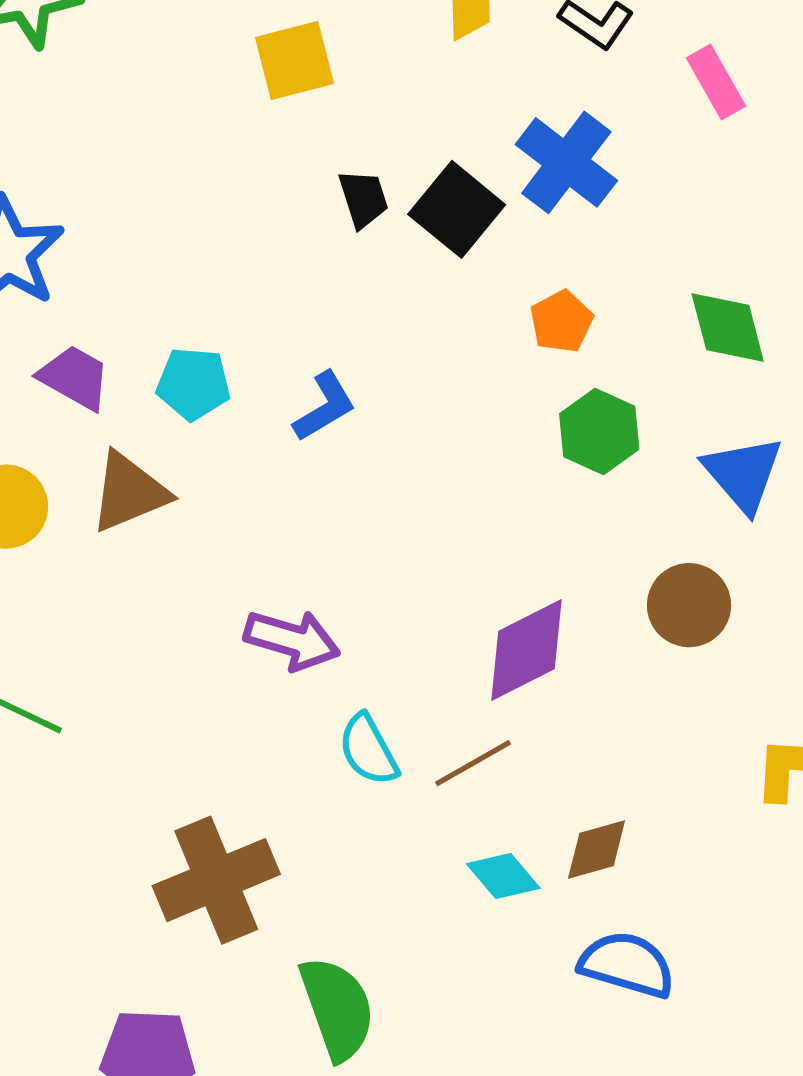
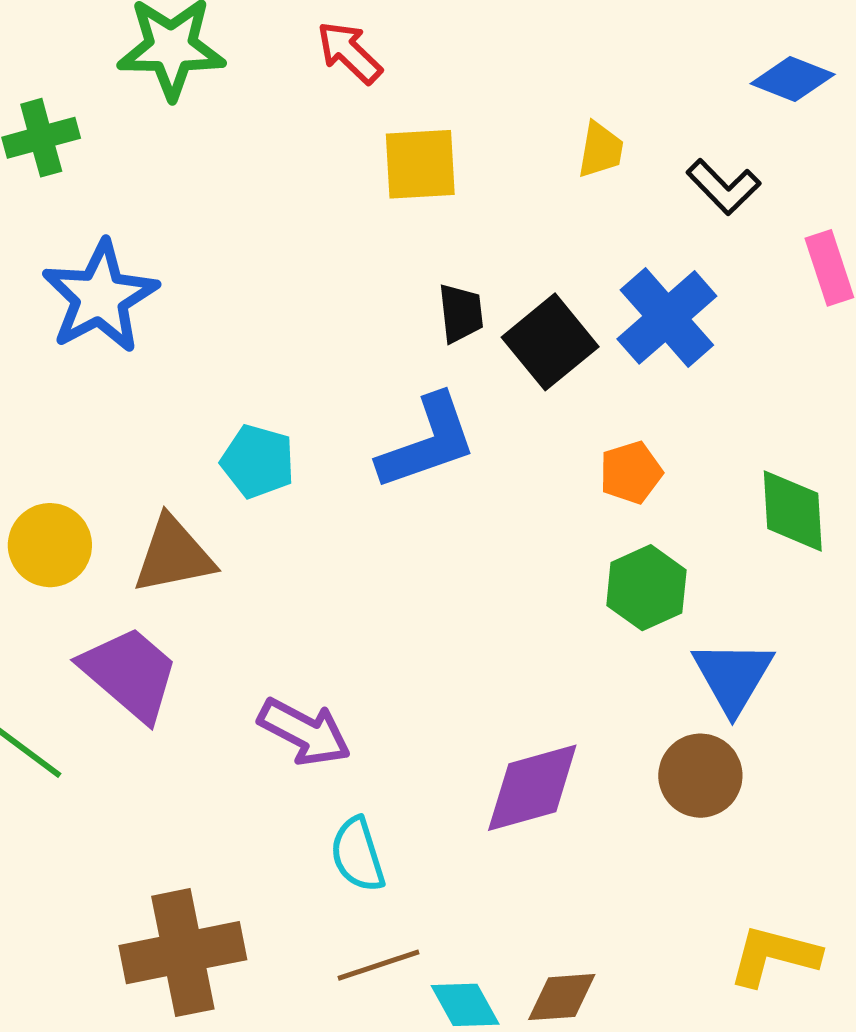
purple trapezoid: (74, 377) -> (130, 674), moved, size x1.4
blue L-shape: (325, 407) -> (427, 442), moved, size x1.5
blue triangle: (743, 474) -> (733, 676), moved
brown line: (473, 763) -> (378, 965), moved

